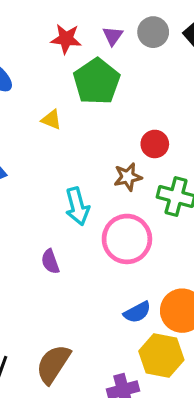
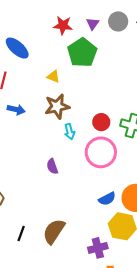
red circle: (155, 144) -> (101, 122), moved
brown star: (128, 177) -> (57, 106), moved, size x1.4
cyan arrow: (77, 206) -> (70, 132), size x0.7

